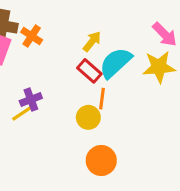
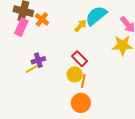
cyan semicircle: (116, 63) -> (96, 16), moved
red rectangle: (89, 71) -> (80, 59), moved
orange line: (102, 99) -> (83, 81), moved

